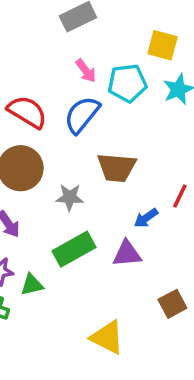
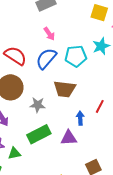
yellow square: (163, 45) -> (99, 13), moved
cyan pentagon: (127, 83) -> (76, 56), moved
blue arrow: (146, 218) -> (80, 118), turned 120

